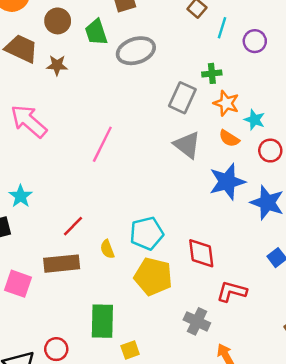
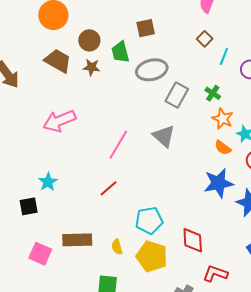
brown star: (57, 65) -> (91, 67), moved
green cross: (212, 73) -> (213, 93), turned 35
gray rectangle: (182, 98) -> (177, 95), moved
pink arrow: (29, 121) -> (59, 121), turned -68
gray triangle: (187, 145) -> (164, 136), moved
red line: (73, 226) -> (109, 188), moved
yellow semicircle: (107, 249) -> (117, 247), moved

